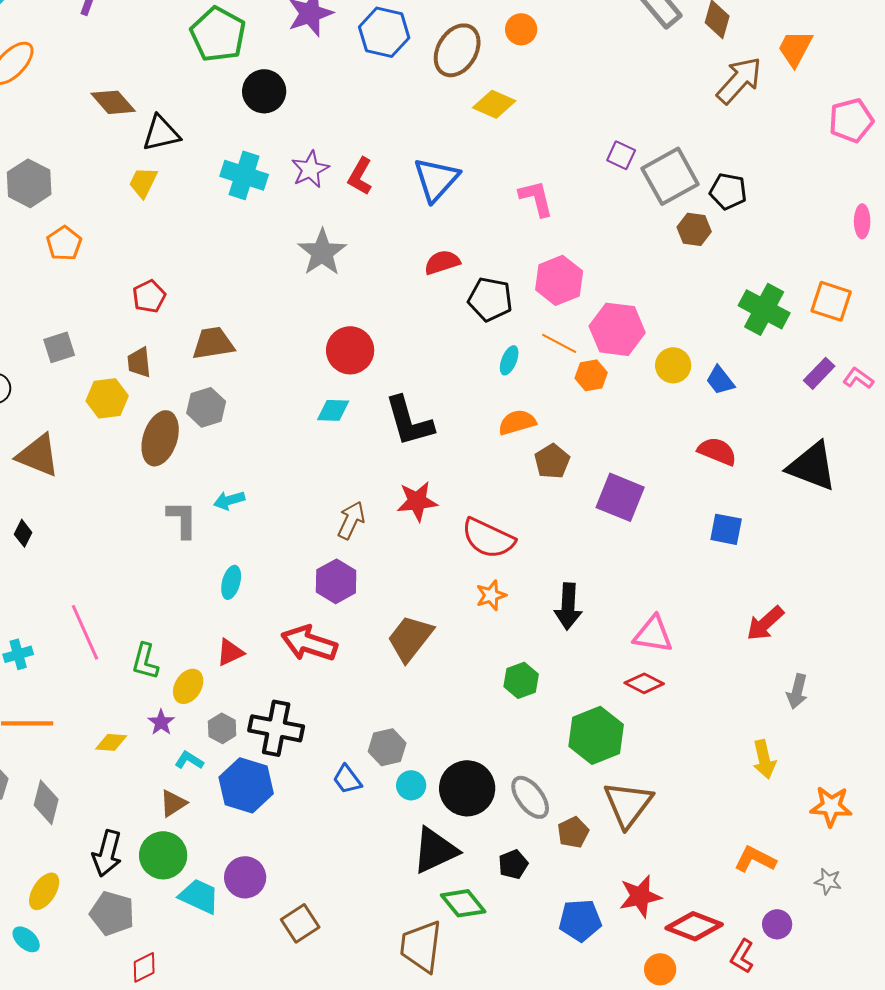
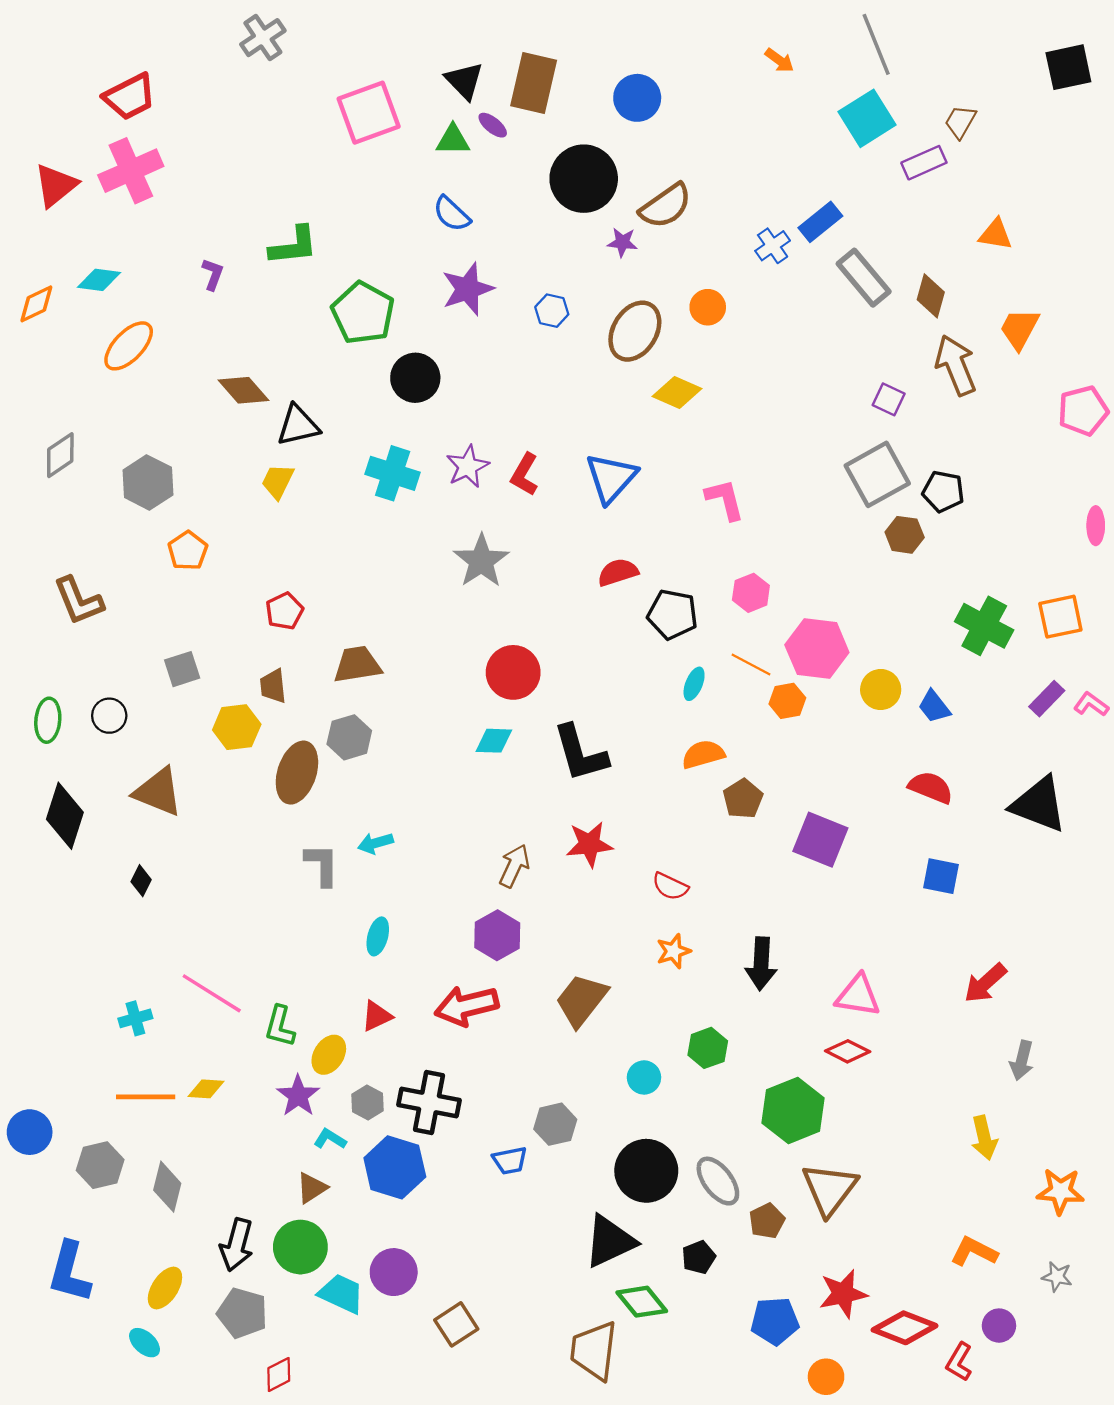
blue hexagon: (384, 32) -> (552, 311), size x0.6
brown arrow: (739, 80) -> (956, 365), turned -64
purple square: (621, 155) -> (889, 399), moved
pink hexagon: (559, 280) -> (751, 593), size x0.7
orange square: (831, 301) -> (1060, 617), turned -30
red semicircle: (488, 538) -> (670, 886), size x0.6
pink line: (85, 632) -> (212, 993), turned -34
red arrow: (309, 643) -> (466, 1006), turned -32
purple star: (161, 722) -> (298, 1096), size x1.4
yellow diamond: (111, 742) -> (206, 1089), moved
blue trapezoid: (347, 779) -> (510, 1161), turned -64
cyan circle: (411, 785) -> (644, 1077), moved
orange circle: (660, 969) -> (826, 1377), moved

